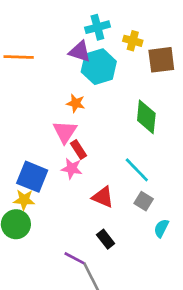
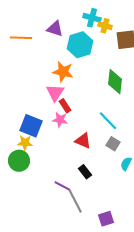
cyan cross: (97, 27) -> (92, 18), moved, turned 30
purple triangle: (80, 52) -> (55, 29), moved
orange star: (76, 103) -> (63, 72), size x1.5

